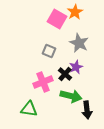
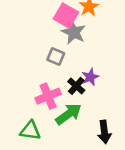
gray star: (79, 43) -> (74, 32), moved
green arrow: (71, 96) -> (69, 114), moved, turned -50

